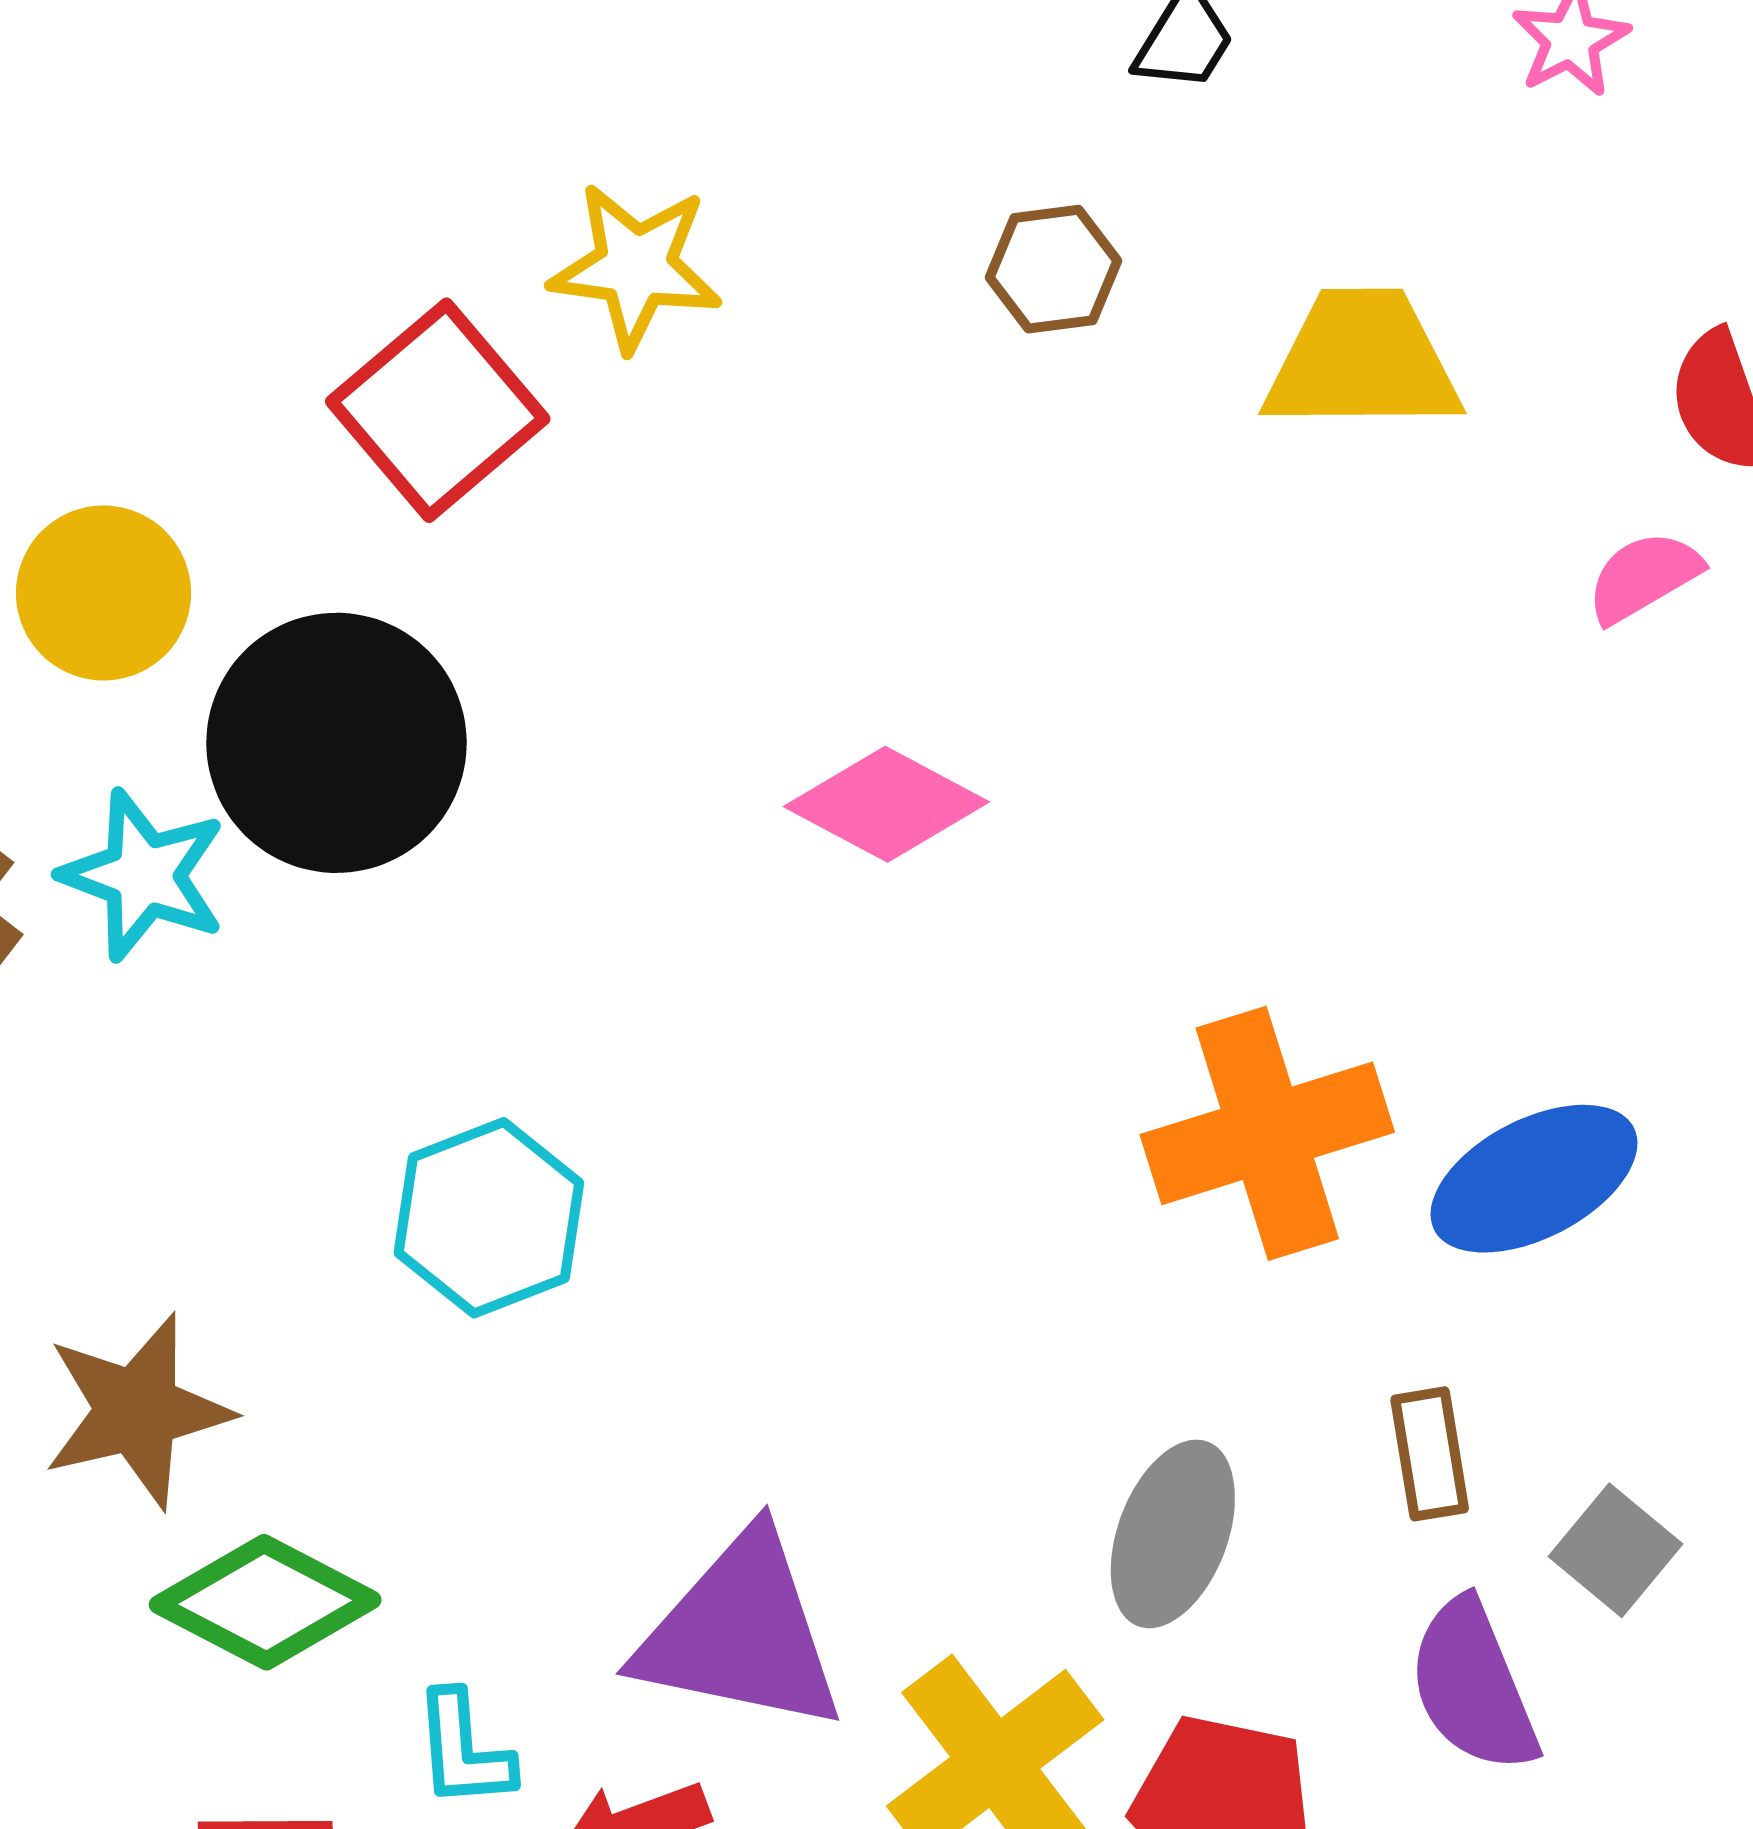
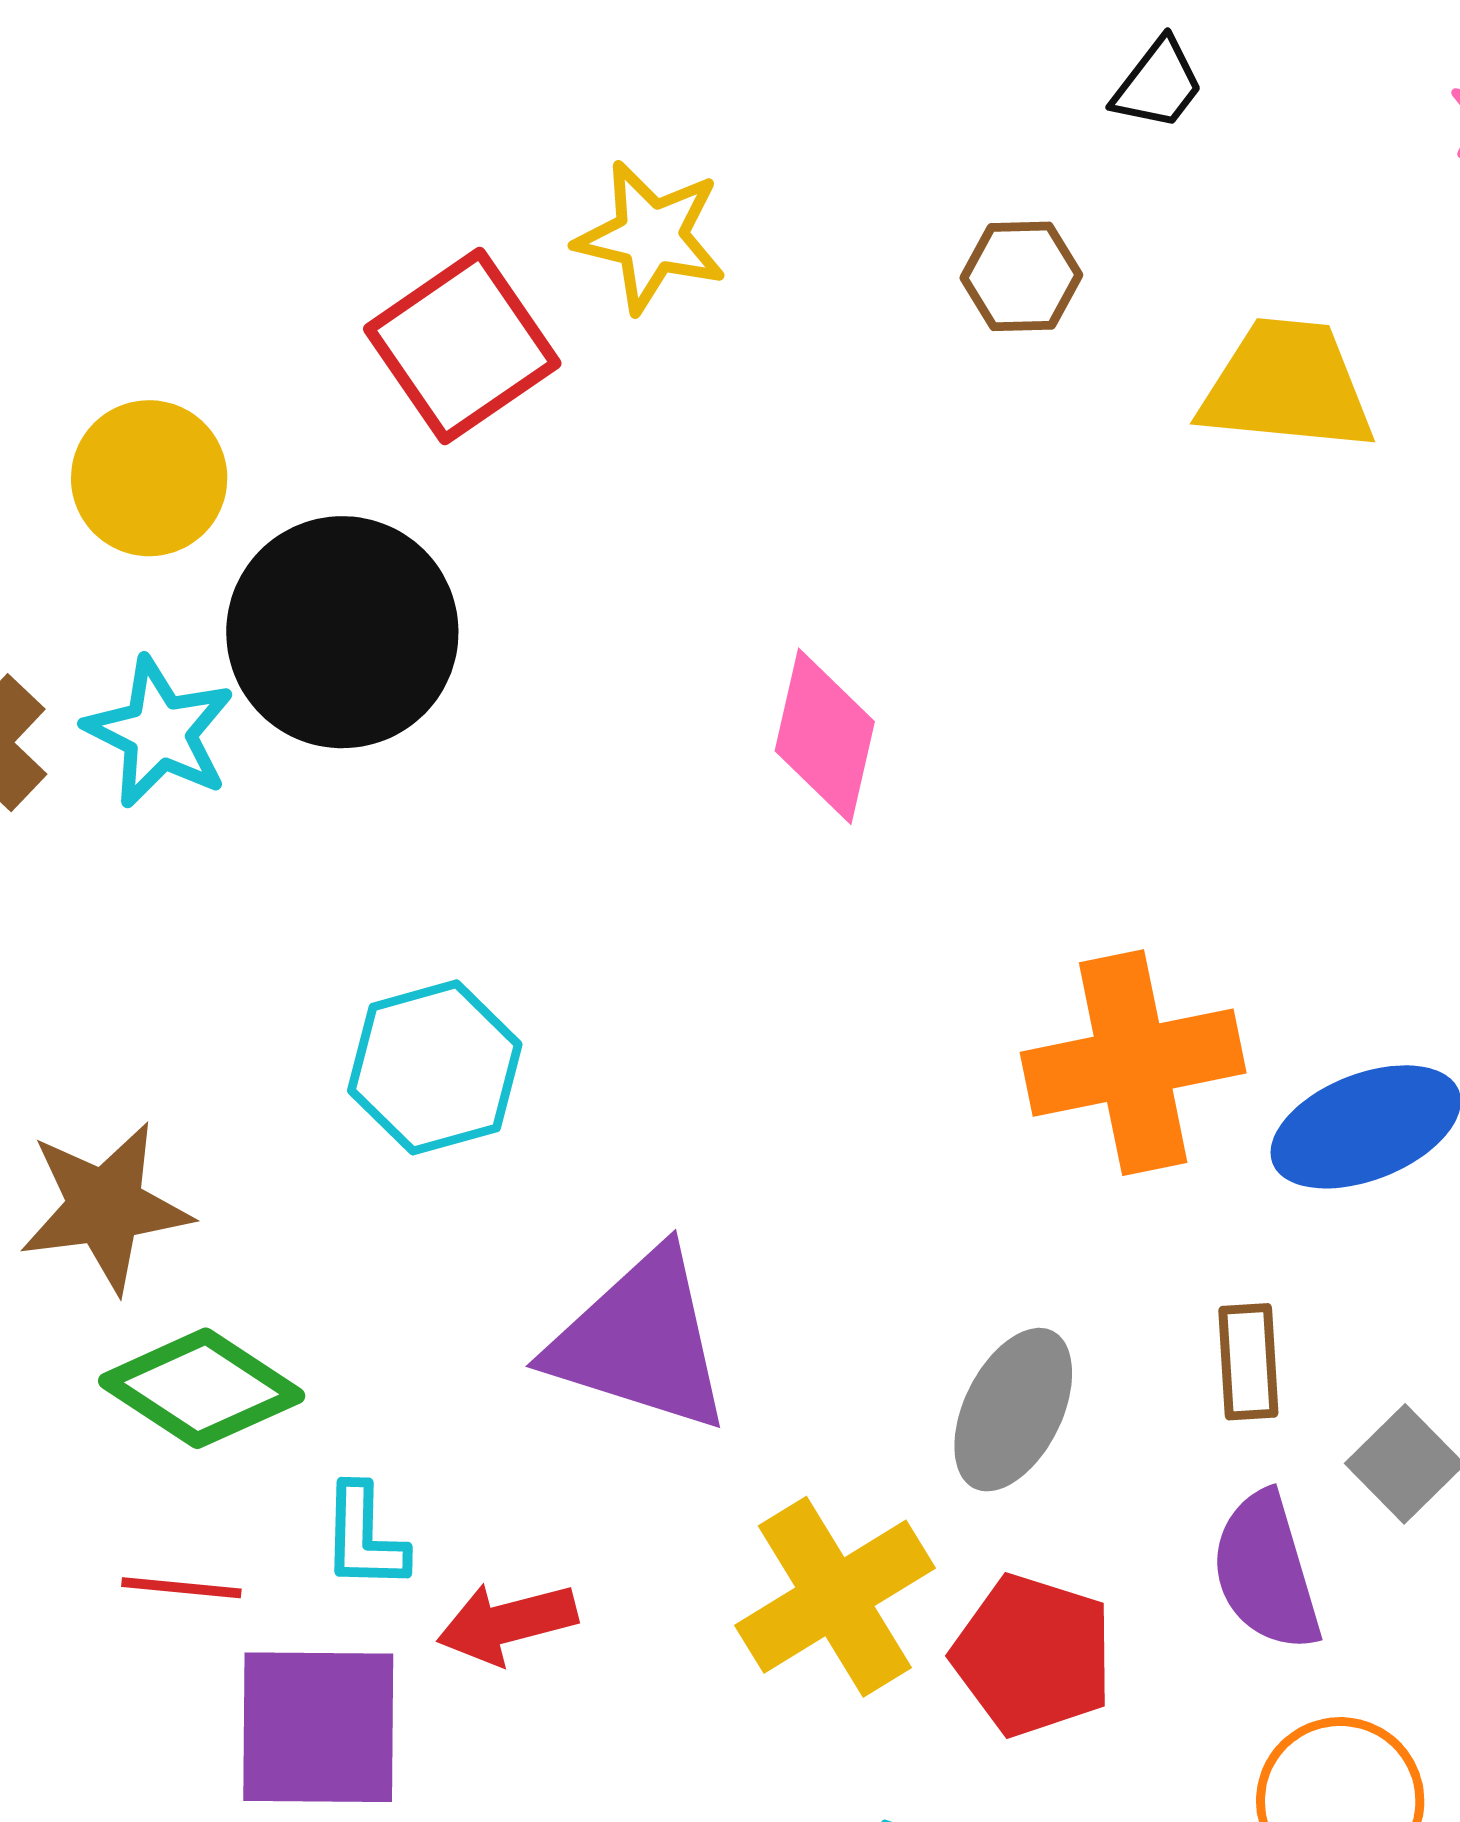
pink diamond: (886, 804) -> (825, 736), turned 69
purple triangle: (741, 1633) -> (640, 1341), moved

